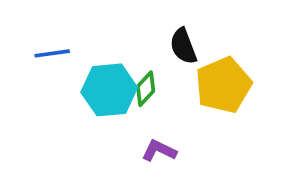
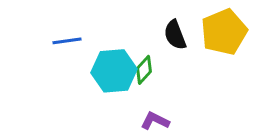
yellow pentagon: (223, 85) -> (224, 32), moved

